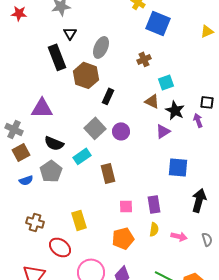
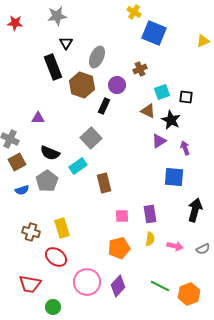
black square: (207, 102) -> (186, 97), moved
purple triangle: (42, 108) -> (38, 118), size x0.6
purple arrow: (198, 120) -> (185, 148), moved
purple circle: (121, 131) -> (117, 85), moved
yellow rectangle: (79, 220) -> (62, 228), moved
gray semicircle: (207, 239) -> (203, 249), turned 80

